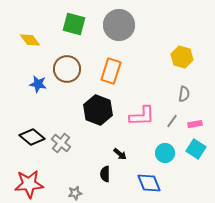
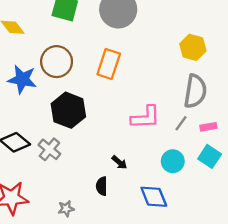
blue star: (38, 84) -> (22, 79), size x1.4
gray semicircle: (184, 94) -> (195, 91), size x1.8
black hexagon: (98, 110) -> (68, 110), moved

